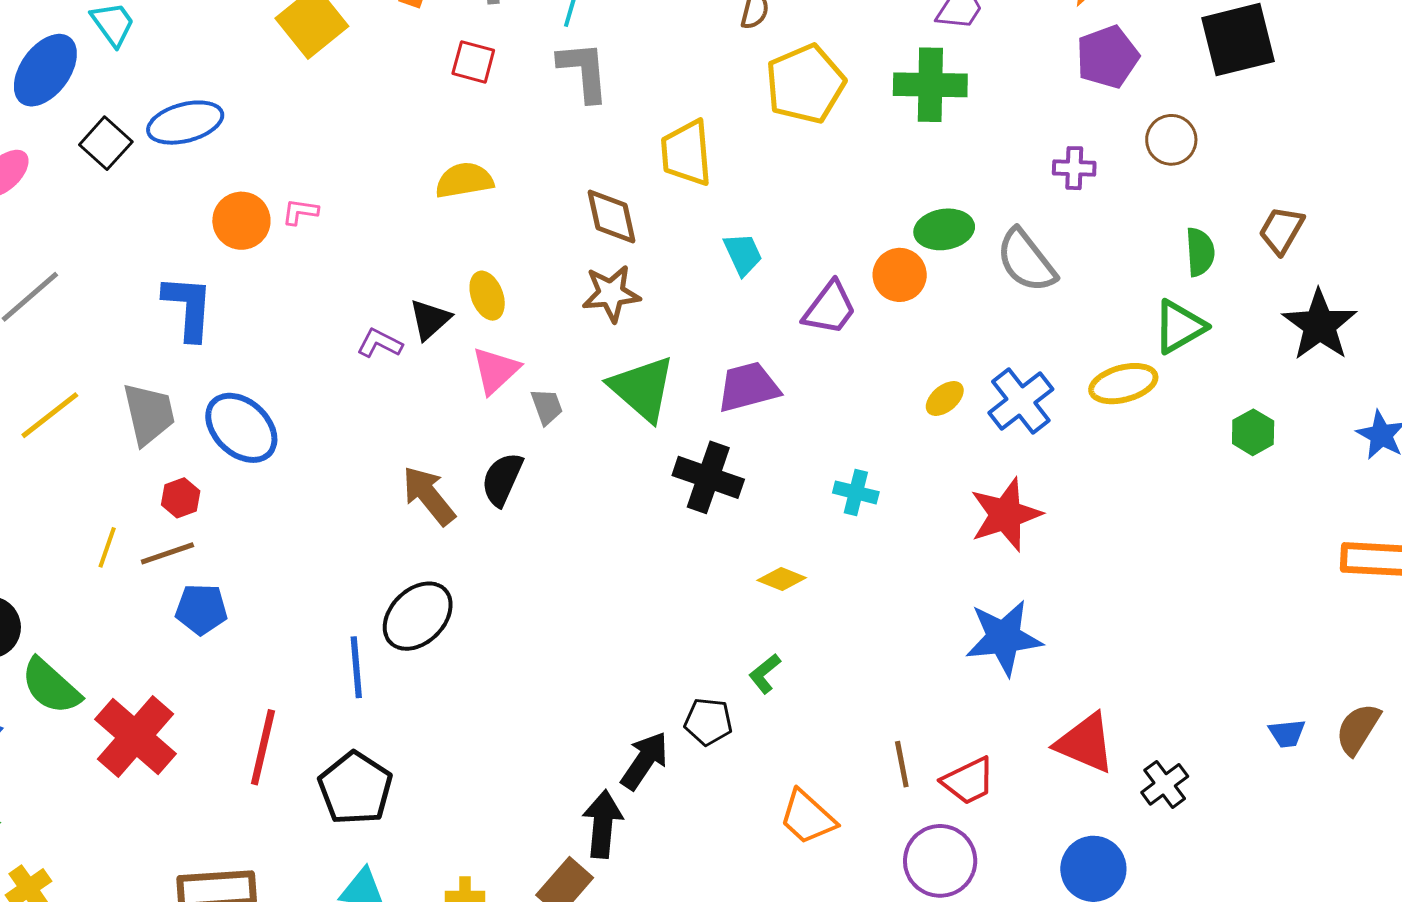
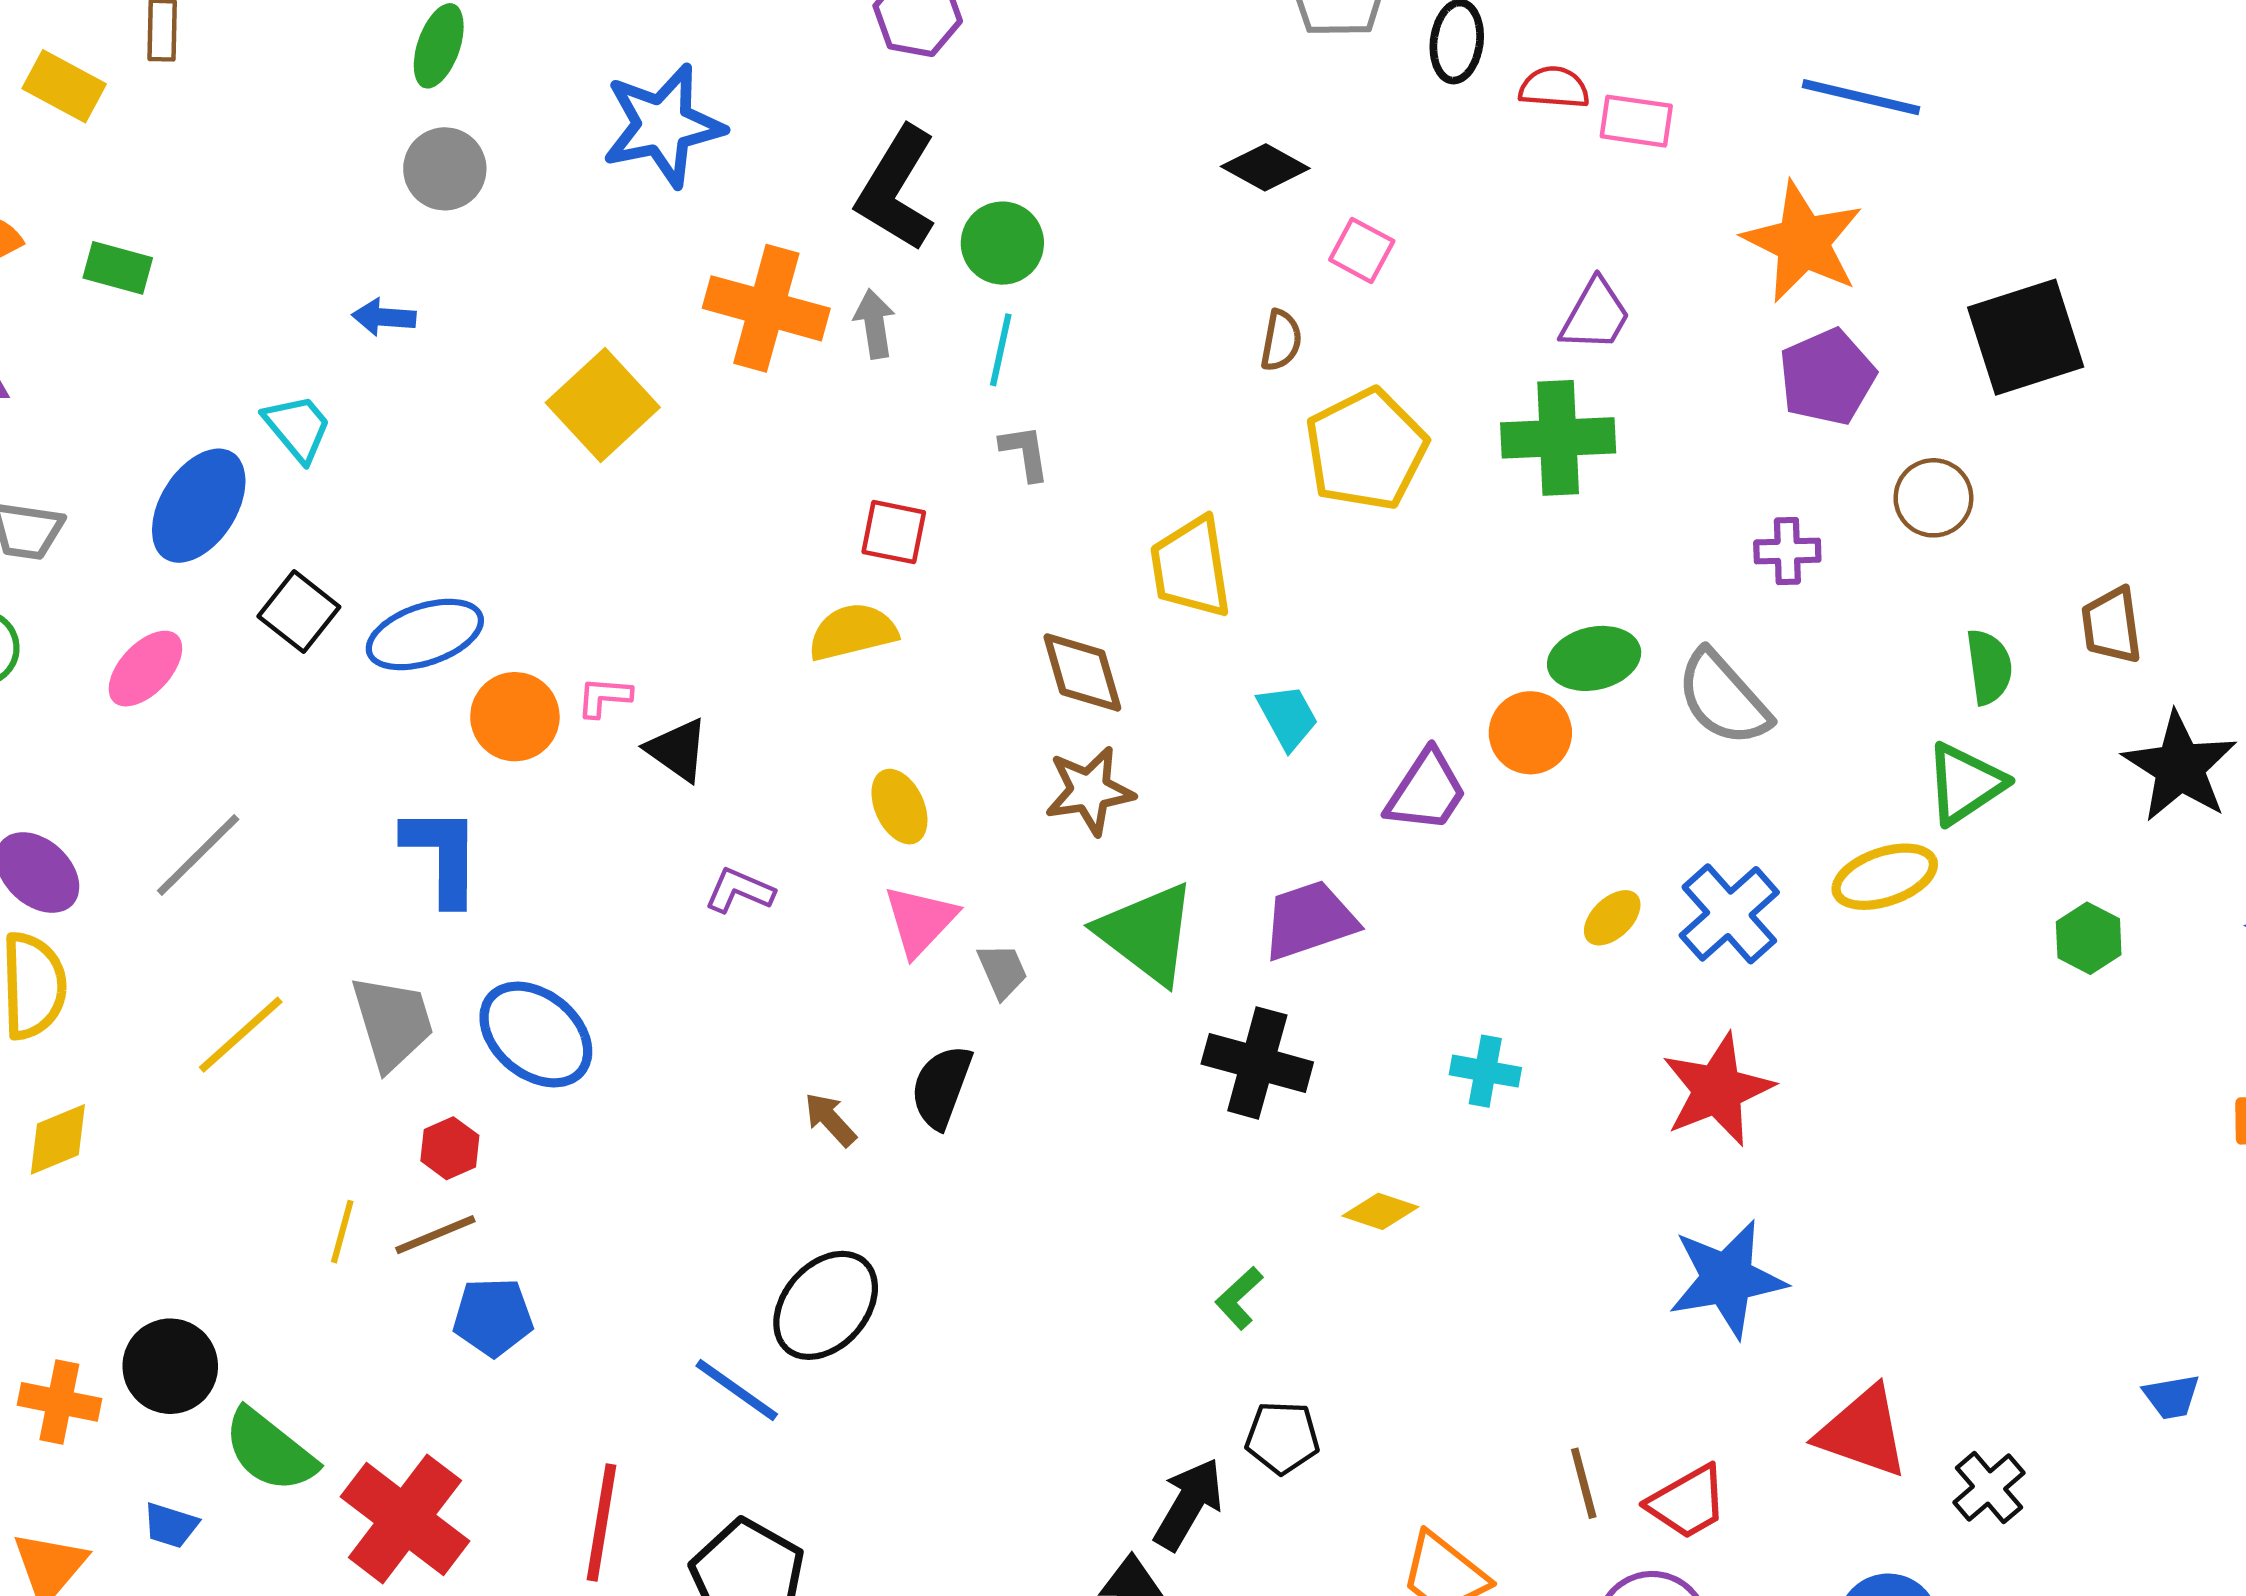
red square: (473, 62) -> (894, 532), moved
gray L-shape: (584, 71) -> (1025, 453), size x0.6
blue ellipse: (185, 123) -> (425, 634), moved
brown trapezoid: (1281, 230) -> (2112, 625), turned -34
black triangle: (430, 320) -> (677, 750), moved, turned -39
brown arrow: (429, 496) -> (830, 1119), size x0.6
blue line: (356, 667) -> (737, 1390), turned -46
green L-shape: (765, 674) -> (1239, 1298), moved

